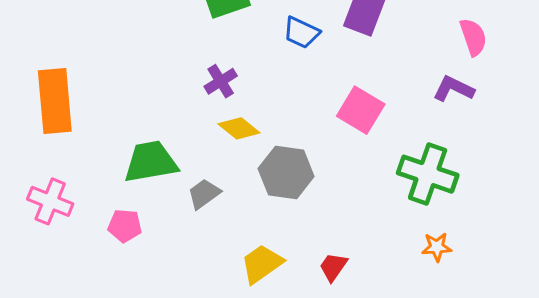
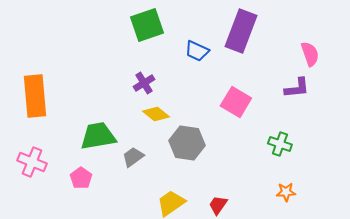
purple L-shape: (453, 89) -> (297, 88), turned 148
green cross: (428, 174) -> (280, 144), size x0.6
pink pentagon: (125, 226) -> (81, 178), turned 30

